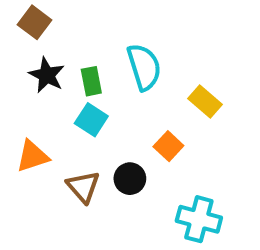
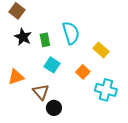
cyan square: (91, 120) -> (52, 65), moved
black circle: (130, 179) -> (54, 108), moved
cyan cross: (199, 219) -> (106, 90), moved

